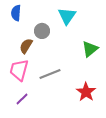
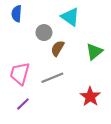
cyan triangle: (67, 16) -> (70, 17), turned -30
brown semicircle: (26, 46) -> (58, 48), moved

